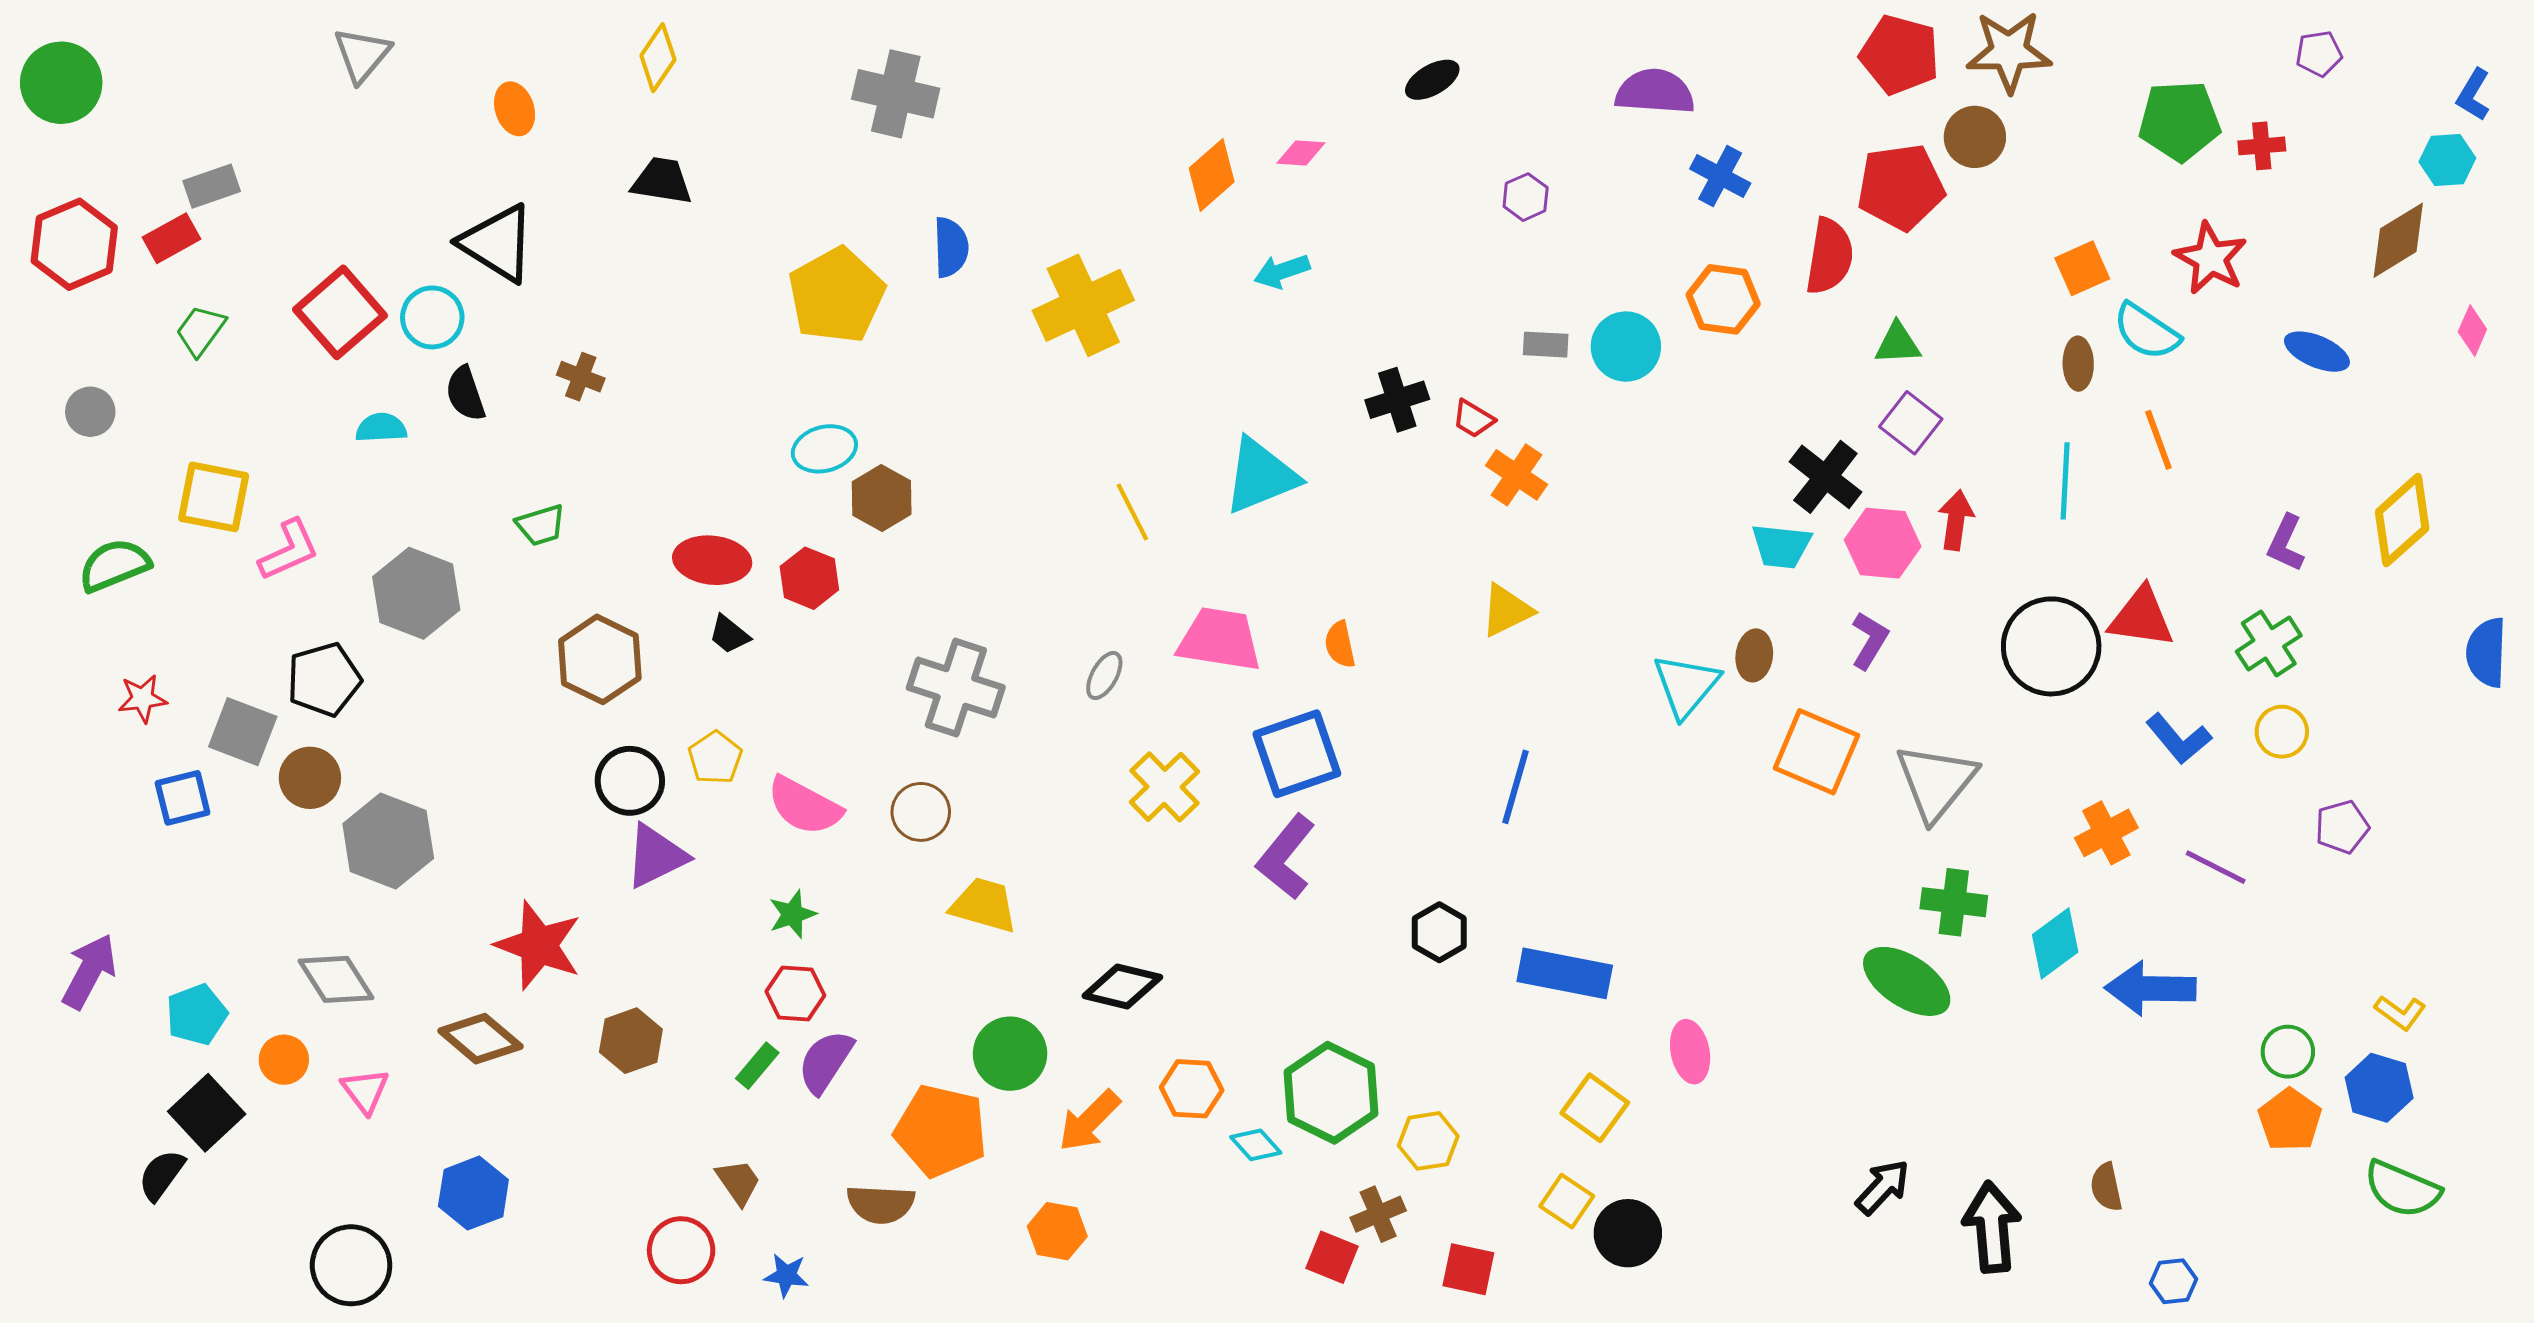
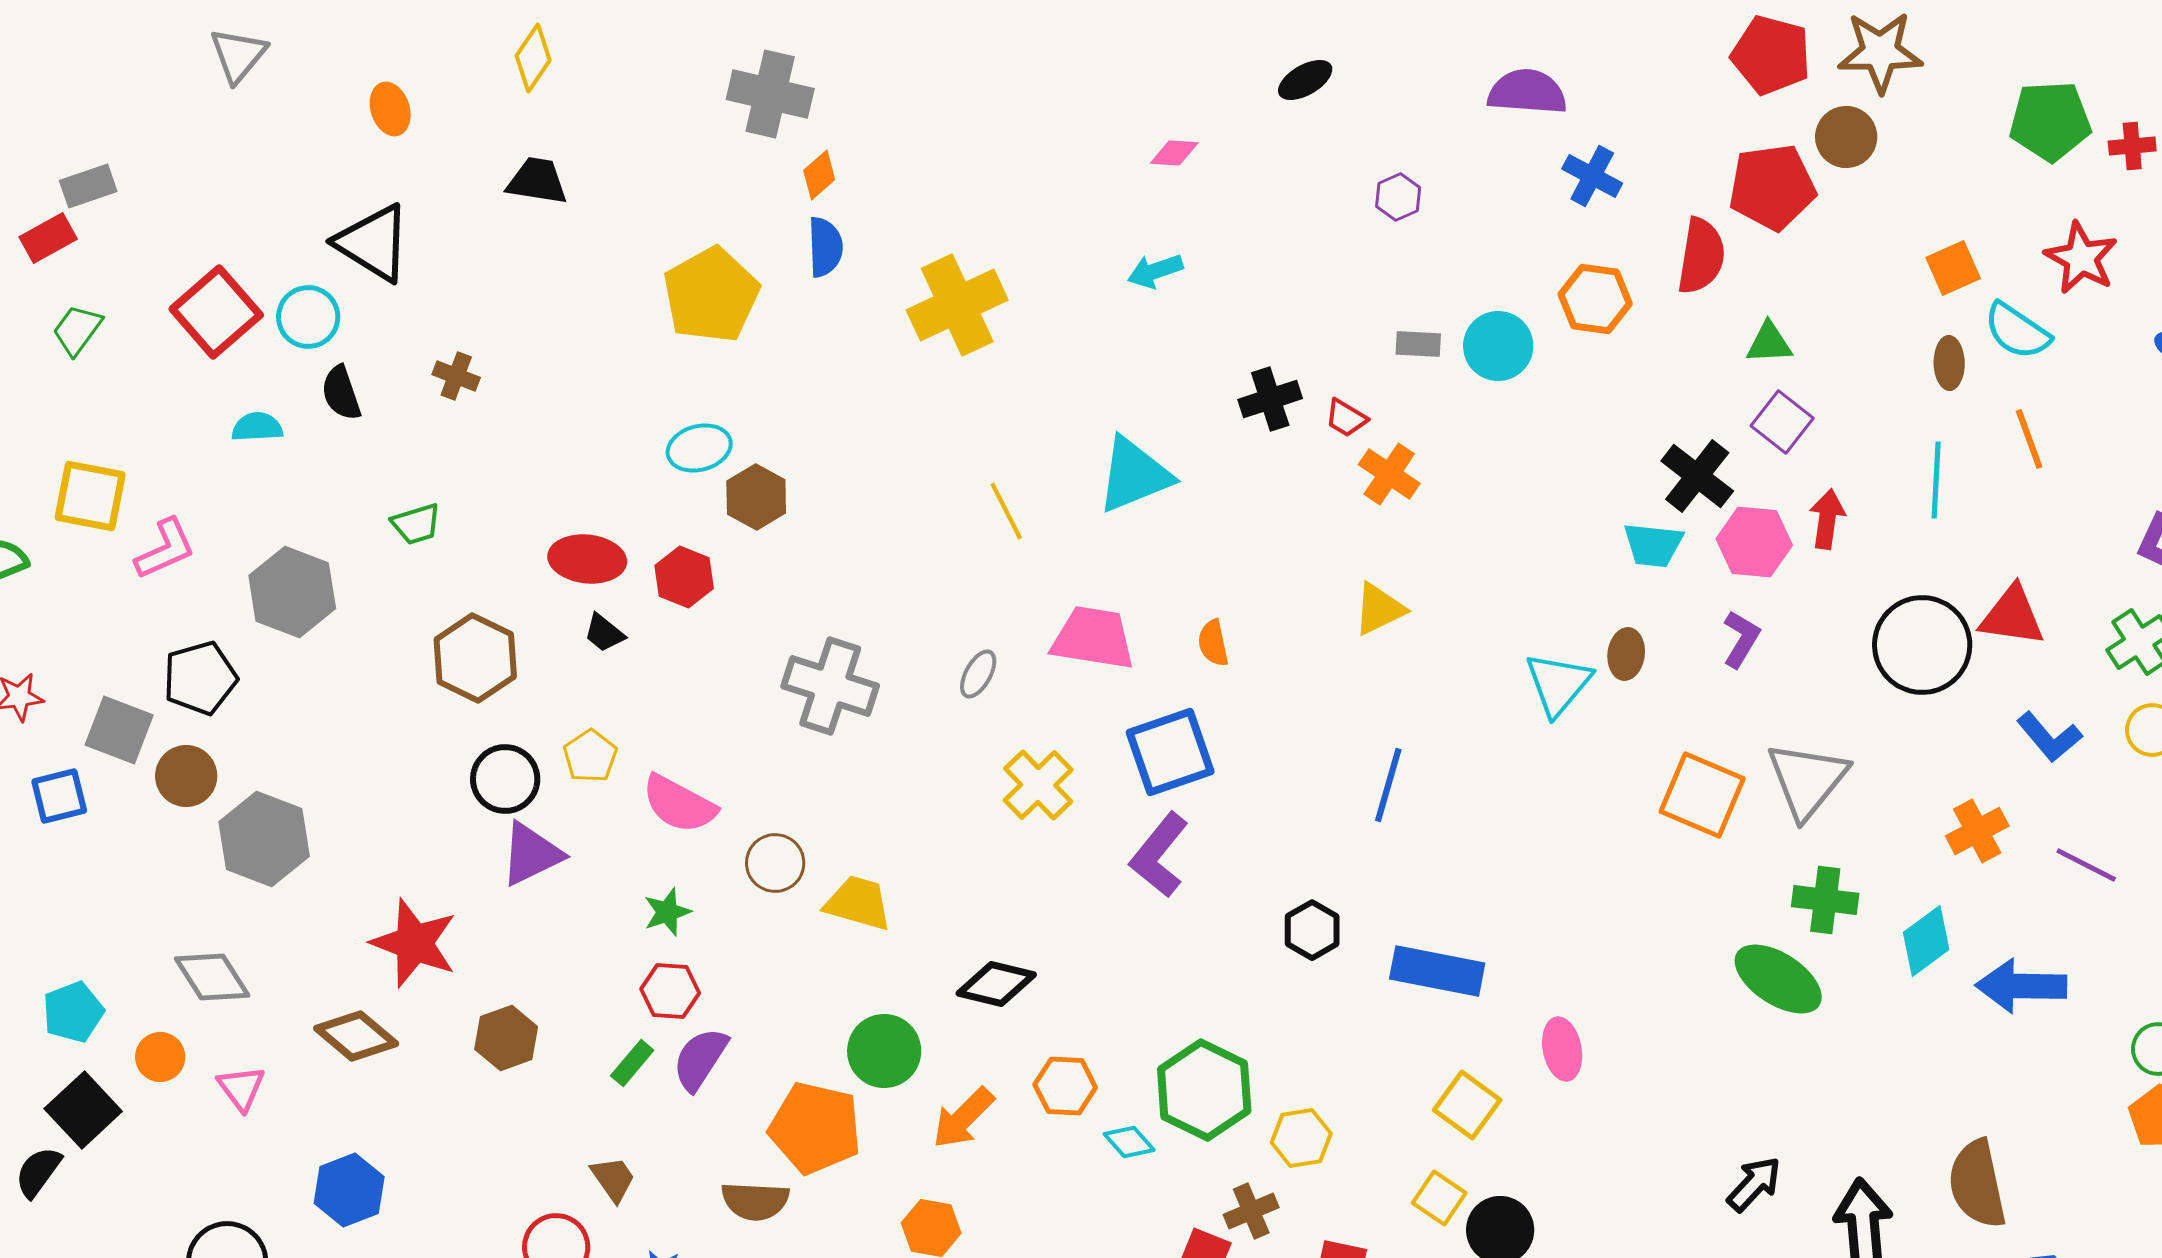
orange diamond: (1212, 175) -> (819, 175), moved, size x0.7
orange square: (1816, 752) -> (1702, 795), moved
brown circle: (921, 812) -> (775, 863), moved
brown semicircle: (2106, 1187) -> (1977, 1184), size x1.8

